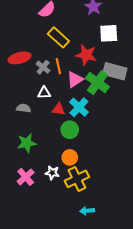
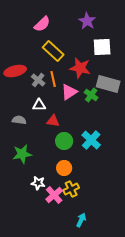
green cross: (97, 83) -> (91, 95), size x0.6
cyan cross: (79, 107) -> (91, 140), moved
white star: (52, 173) -> (38, 183), moved
pink cross: (26, 177) -> (54, 195), moved
yellow cross: (77, 179) -> (71, 189), size x0.7
cyan arrow: (87, 211) -> (81, 220), turned 120

